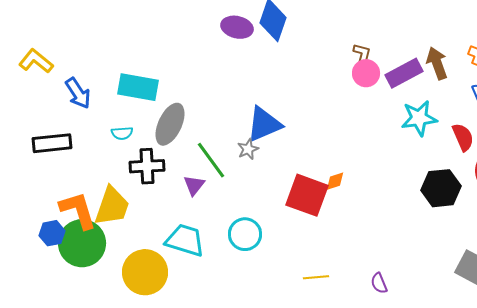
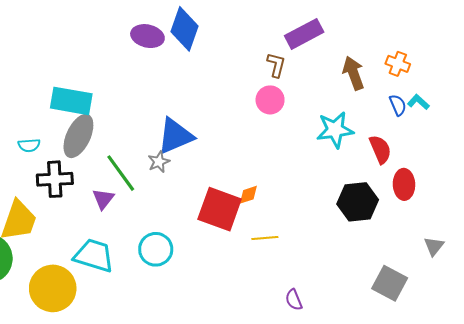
pink circle: (366, 73) -> (270, 100), moved
purple rectangle: (404, 73) -> (304, 34), moved
cyan rectangle: (138, 87) -> (71, 101), moved
yellow line: (316, 277) -> (265, 238), moved

